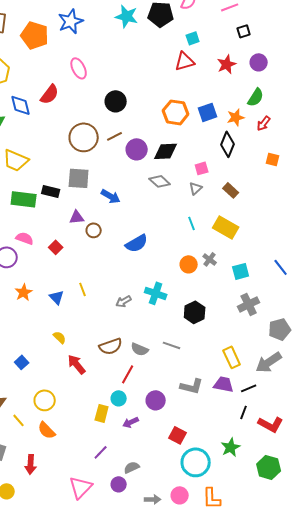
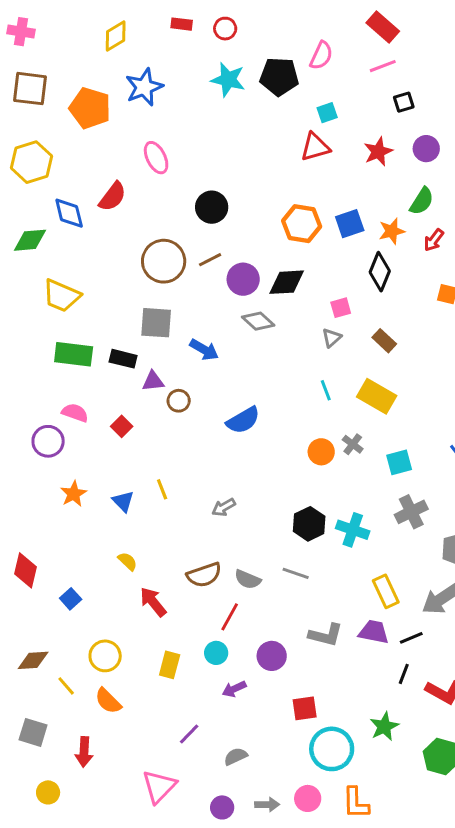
gray diamond: (160, 181) -> (258, 321), moved
black rectangle: (51, 191) -> (123, 359), moved
cyan cross: (156, 293) -> (353, 530), moved
black hexagon: (195, 312) -> (309, 524), moved
yellow rectangle: (102, 413) -> (170, 665), moved
red square: (178, 435) -> (305, 708), turned -36
purple circle: (119, 484) -> (222, 807), moved

